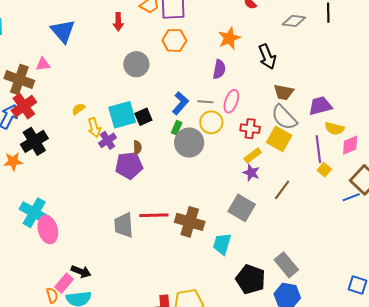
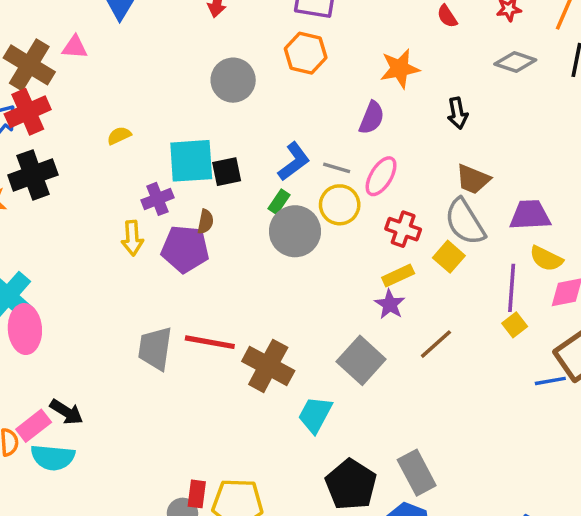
black arrow: (267, 57) -> (458, 113), size x0.7
yellow arrow: (94, 128) -> (132, 238), moved
yellow square: (279, 139) -> (449, 257), size x0.7

